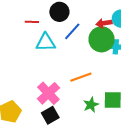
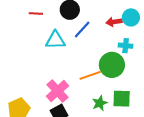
red line: (32, 22) -> (36, 13), moved
green circle: (102, 39) -> (112, 65), moved

